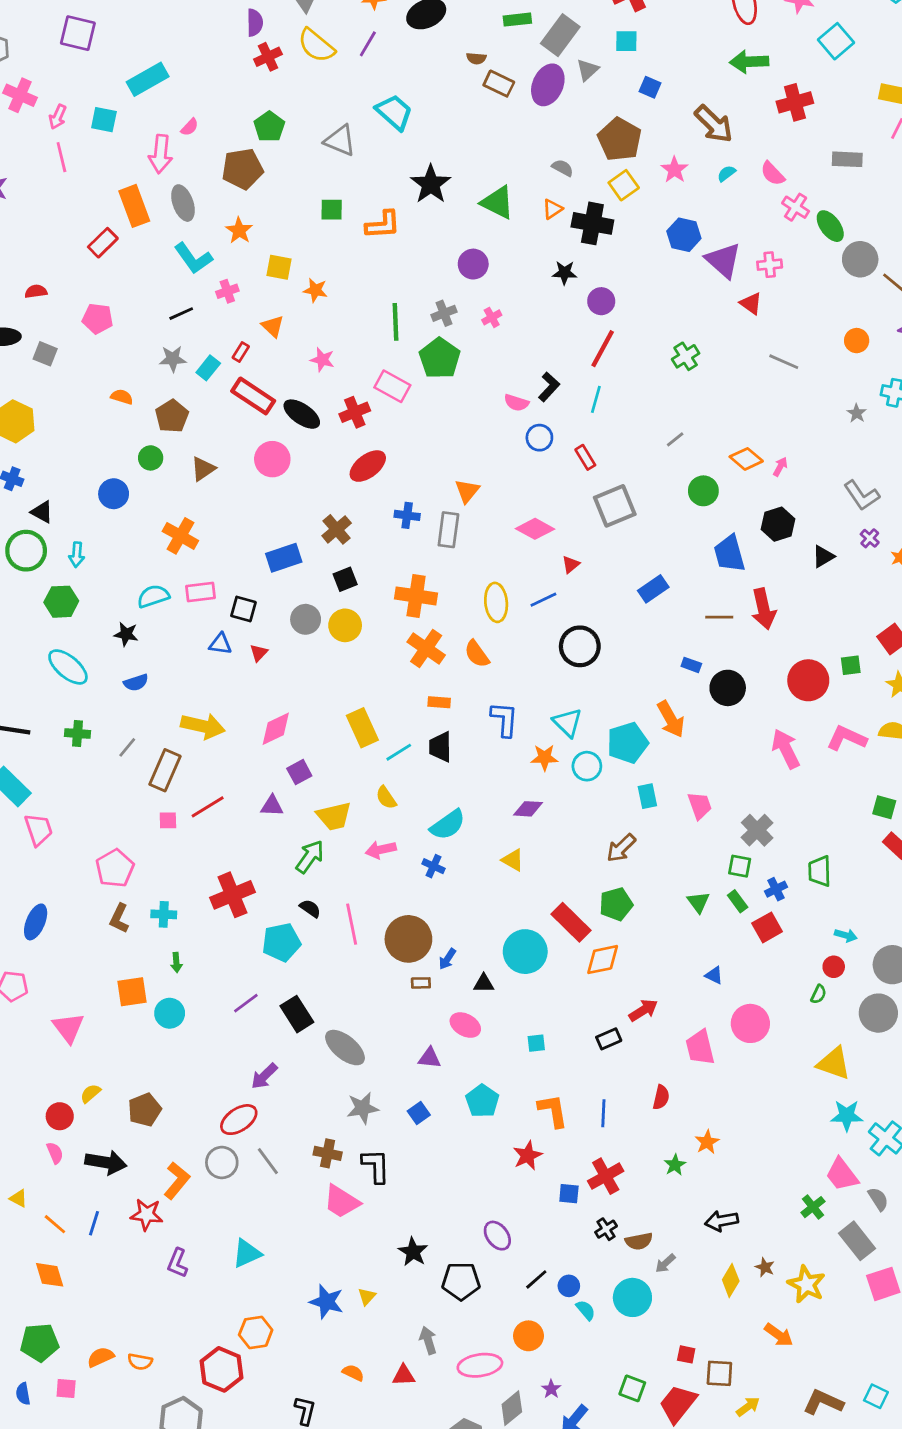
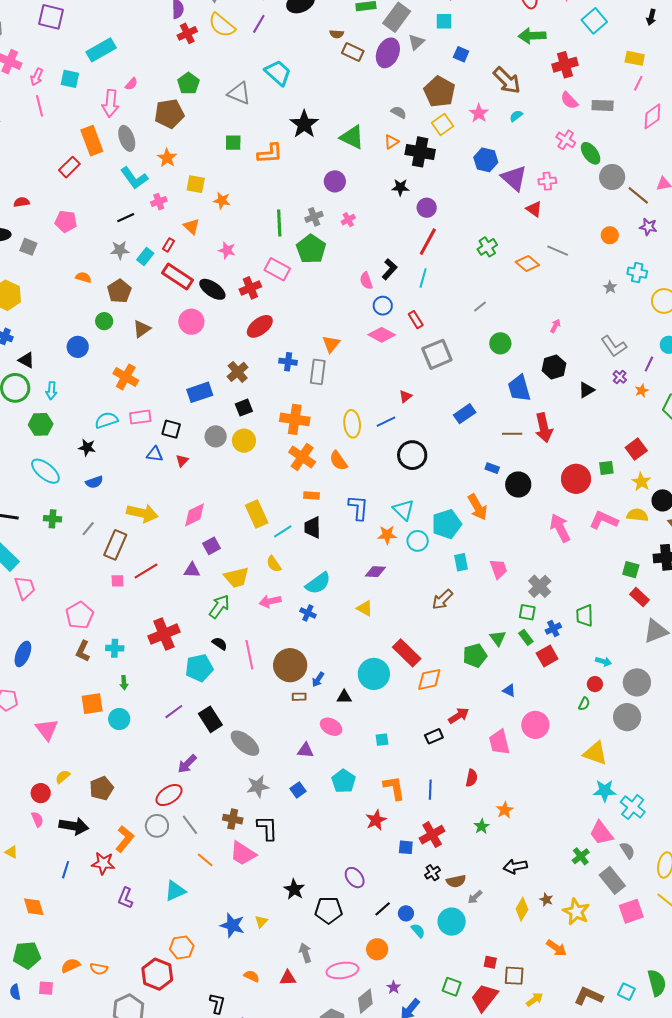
pink semicircle: (773, 174) -> (569, 101), moved
pink semicircle: (516, 403) -> (366, 281), turned 54
orange diamond: (746, 459) -> (527, 263), moved
pink diamond: (535, 529) -> (382, 335), moved
green pentagon: (616, 904) -> (475, 656), moved
orange line: (55, 1224) -> (205, 860), moved

